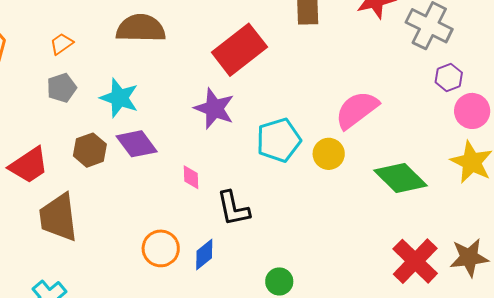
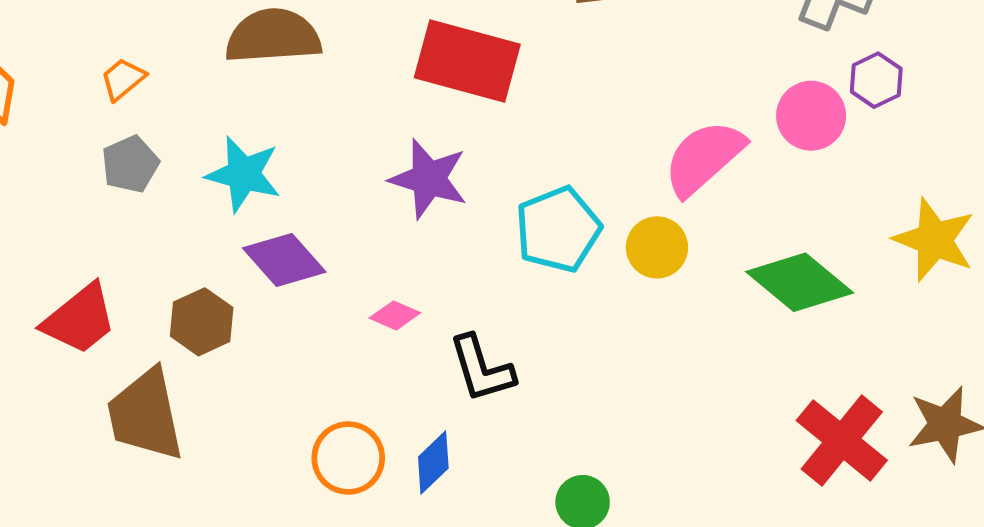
red rectangle: (239, 50) -> (467, 61), turned 58
pink circle: (472, 111) -> (811, 116), moved
brown hexagon: (90, 150) -> (202, 322), moved
pink diamond: (191, 177) -> (395, 315), turned -60

